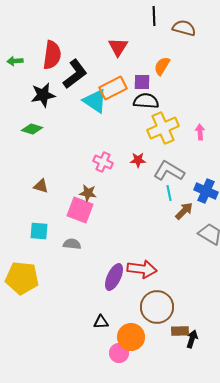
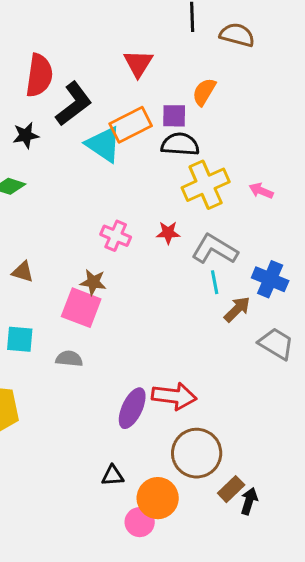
black star: (43, 95) -> (26, 135), size x0.7
pink arrow: (200, 132) -> (261, 191), turned -63
brown rectangle: (180, 331) -> (231, 489), turned -42

